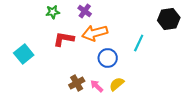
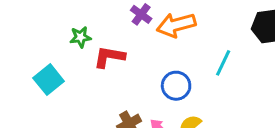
green star: (53, 12) -> (80, 37), moved
orange arrow: (95, 33) -> (176, 25), moved

